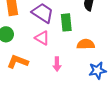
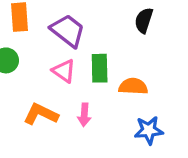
green rectangle: (66, 22) -> (100, 68), moved
orange L-shape: (18, 62) -> (41, 114), moved

